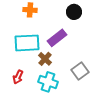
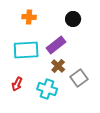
brown cross: (45, 59) -> (58, 66), moved

